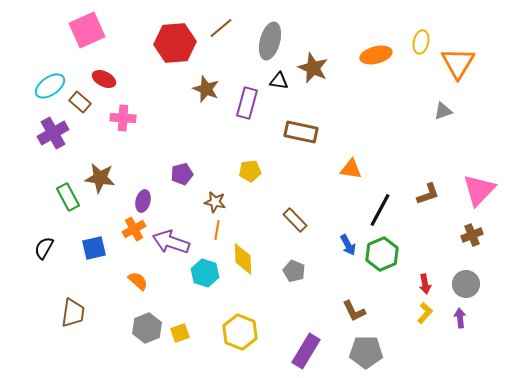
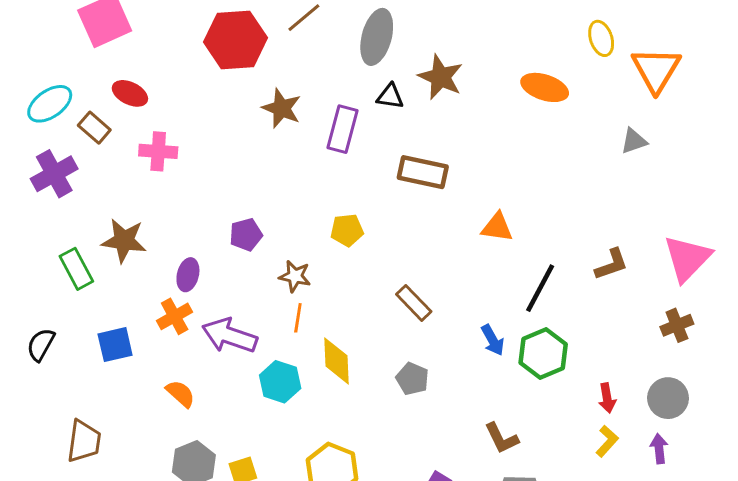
yellow ellipse: (421, 42) -> (601, 38), turned -30
orange ellipse: (376, 55) -> (545, 87), moved, turned 32

